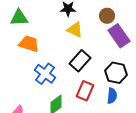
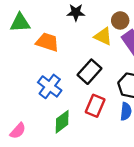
yellow triangle: (75, 30) -> (103, 36), moved
orange trapezoid: (29, 44) -> (47, 42), moved

